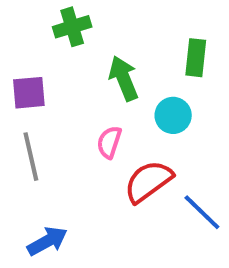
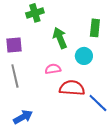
pink semicircle: (109, 142) -> (53, 69), turned 63
red semicircle: (148, 181) -> (72, 88), turned 40

